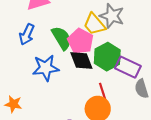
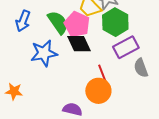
green hexagon: (107, 57) -> (115, 22), moved
purple rectangle: (128, 67) -> (126, 47), turned -50

